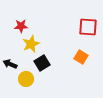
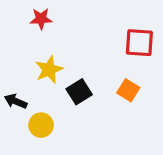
red star: (21, 26) -> (41, 19), moved
black square: (42, 63) -> (79, 92), moved

